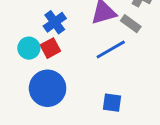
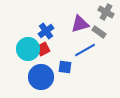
cyan circle: (29, 48) -> (28, 49), size x1.5
blue square: (112, 103) -> (65, 67), moved

